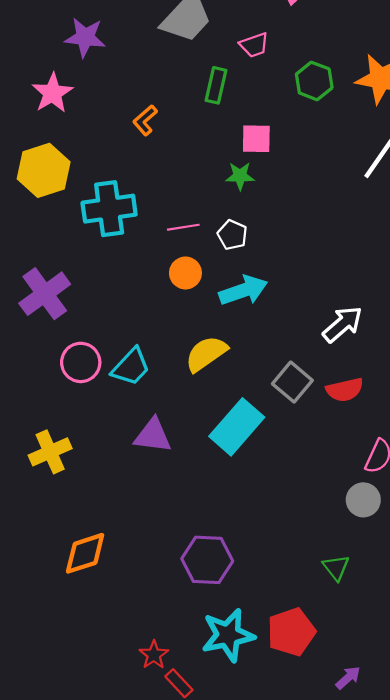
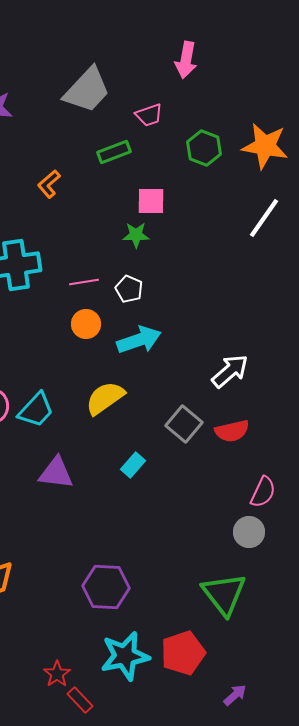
green rectangle: (216, 85) -> (114, 152), turned 56
cyan rectangle: (237, 427) -> (133, 465), size x0.5
green triangle: (336, 568) -> (224, 594), size x1.8

